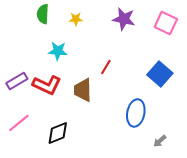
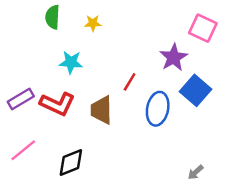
purple star: (124, 19) -> (174, 57), moved, turned 30
blue ellipse: (136, 113) -> (158, 109), moved

